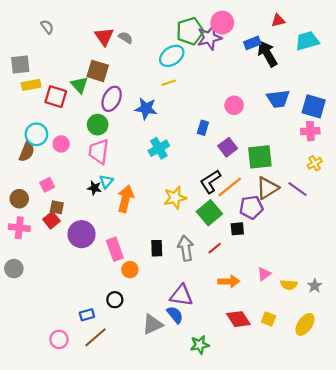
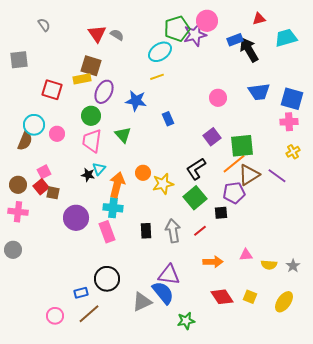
yellow rectangle: (31, 85) -> (82, 79), moved
green triangle: (79, 85) -> (123, 135), moved
blue rectangle: (203, 128) -> (168, 119), moved, turned -40
cyan cross: (159, 148) -> (113, 208), moved, turned 36
orange line: (230, 187) -> (234, 164), moved
red square: (51, 220) -> (41, 187), moved
orange circle: (130, 270) -> (143, 173), moved
pink triangle: (264, 274) -> (246, 255), turned 32
black circle: (115, 300) -> (107, 279), size x1.6
blue semicircle: (175, 315) -> (163, 293), size x1.4

